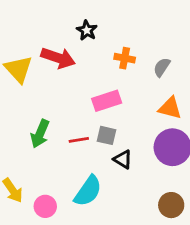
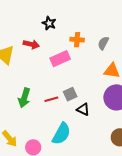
red arrow: (58, 58) -> (31, 44), size x0.7
pink rectangle: (107, 101) -> (60, 59), moved
gray square: (106, 135) -> (70, 94), turned -32

